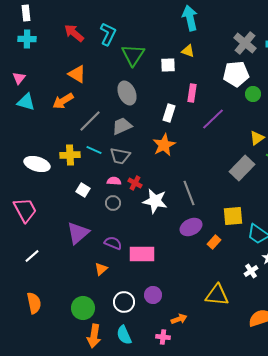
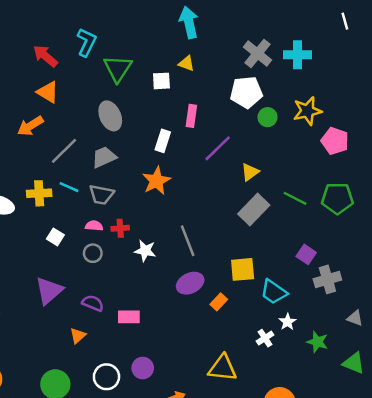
red arrow: (74, 33) -> (45, 56), moved
yellow triangle: (257, 138) -> (250, 172), moved
red cross: (135, 183) -> (120, 228), turned -32
white star: (155, 201) -> (145, 251), size x0.7
pink rectangle: (142, 254) -> (129, 317), size x0.7

